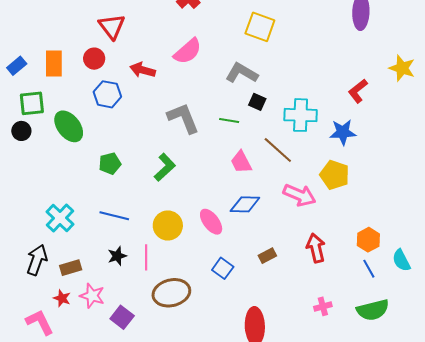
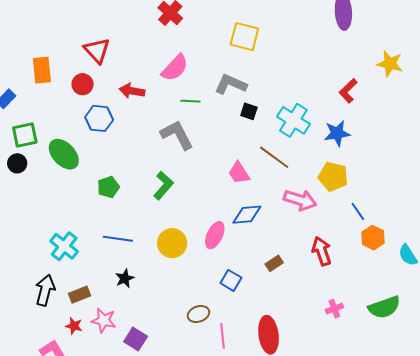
orange rectangle: (54, 64) -> (42, 70), moved
cyan cross: (301, 115) -> (293, 120), turned 36
green line: (229, 120) -> (190, 101), moved
pink ellipse: (211, 222) -> (215, 235), turned 68
pink line: (146, 257) -> (223, 336), moved
blue line: (369, 269) -> (358, 211), moved
brown ellipse: (171, 293) -> (198, 314), moved, size x0.6

